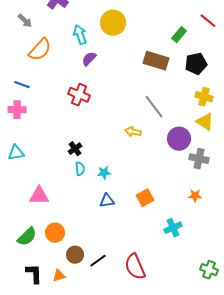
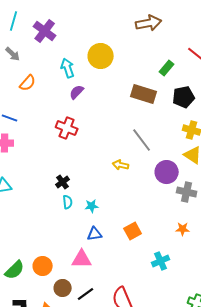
orange semicircle: (40, 50) -> (28, 83), size x0.7
pink triangle: (39, 196) -> (82, 259), moved

